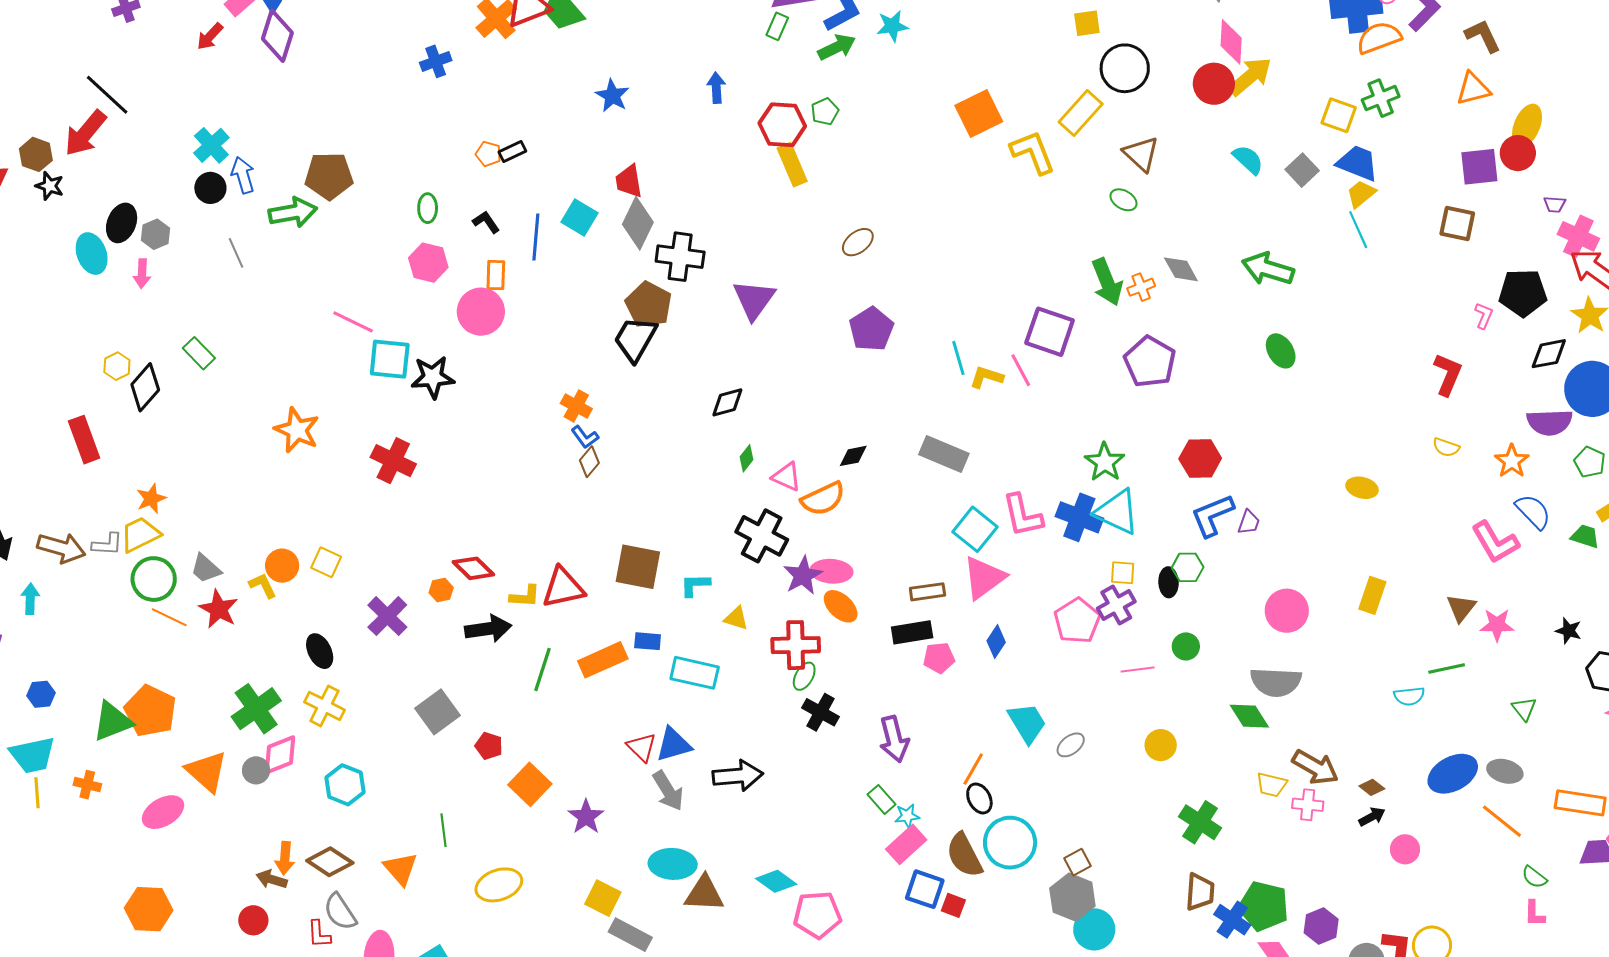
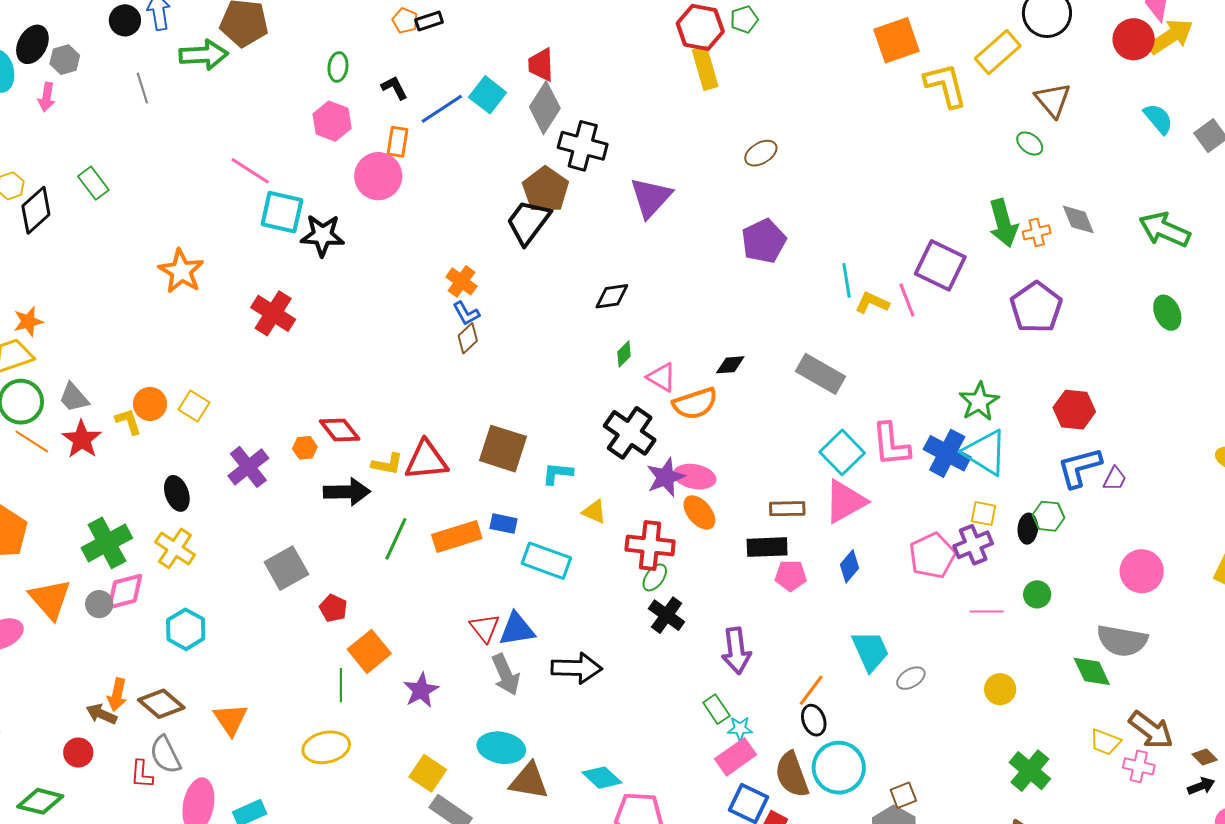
blue line: (536, 237) -> (442, 109), turned 45
green line: (443, 830) -> (341, 685), moved

